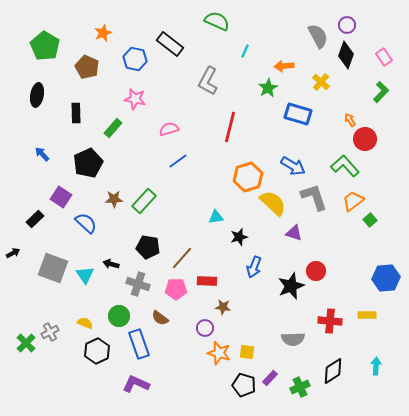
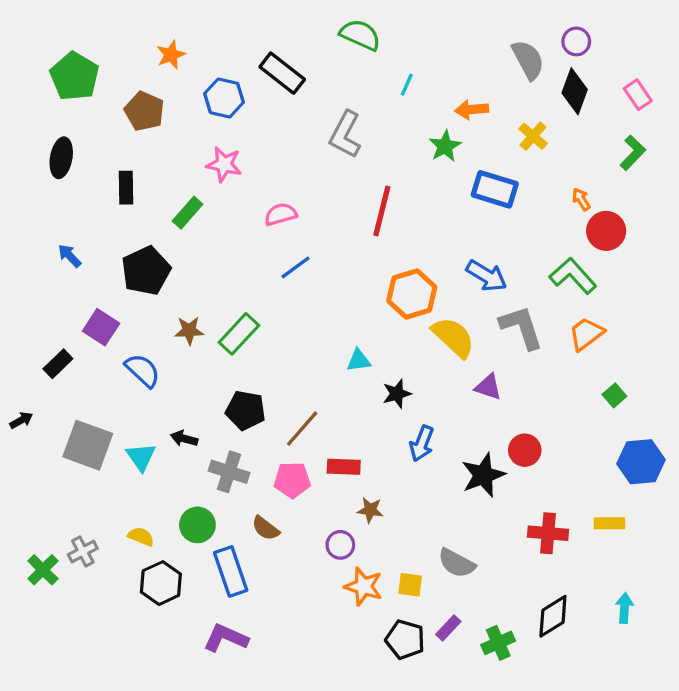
green square: (370, 220) -> (614, 395), moved
gray semicircle: (293, 339) -> (457, 563), moved, turned 30

